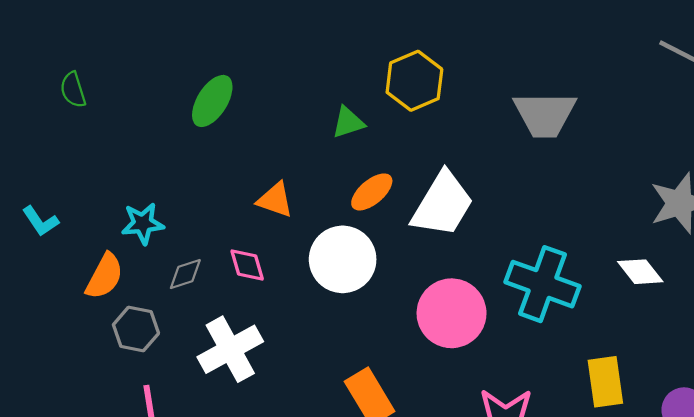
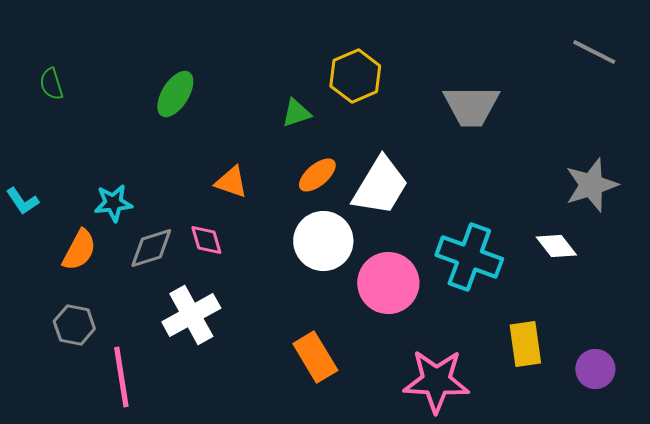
white circle: (343, 259) -> (323, 241), moved
gray diamond: (185, 274) -> (151, 248), size x1.4
gray hexagon: (136, 329) -> (74, 325), moved

